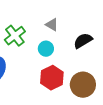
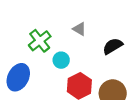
cyan circle: (46, 49) -> (61, 60), moved

